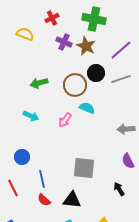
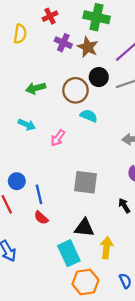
yellow semicircle: (25, 34) -> (20, 34), turned 78
pink arrow: (65, 120) -> (58, 138), moved
blue circle: (22, 157) -> (17, 181), moved
black triangle: (72, 200) -> (84, 228), moved

